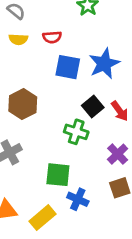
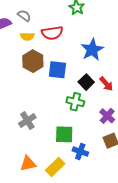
red semicircle: (52, 37) -> (52, 33), size x1.5
blue square: (68, 67) -> (57, 70), moved
brown hexagon: (23, 104) -> (33, 61), moved

